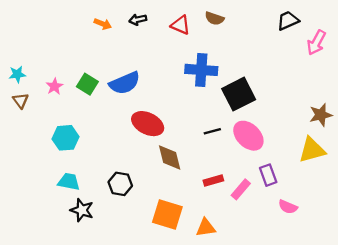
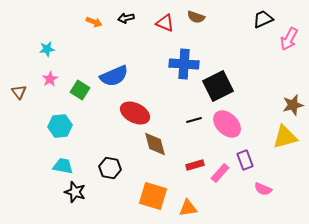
cyan star: (17, 74) -> (47, 49), moved
green square: (87, 84) -> (80, 90), moved

